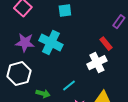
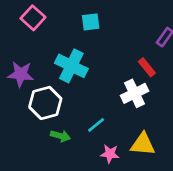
purple star: (25, 43) -> (21, 74), moved
white hexagon: (19, 74) -> (45, 103), moved

